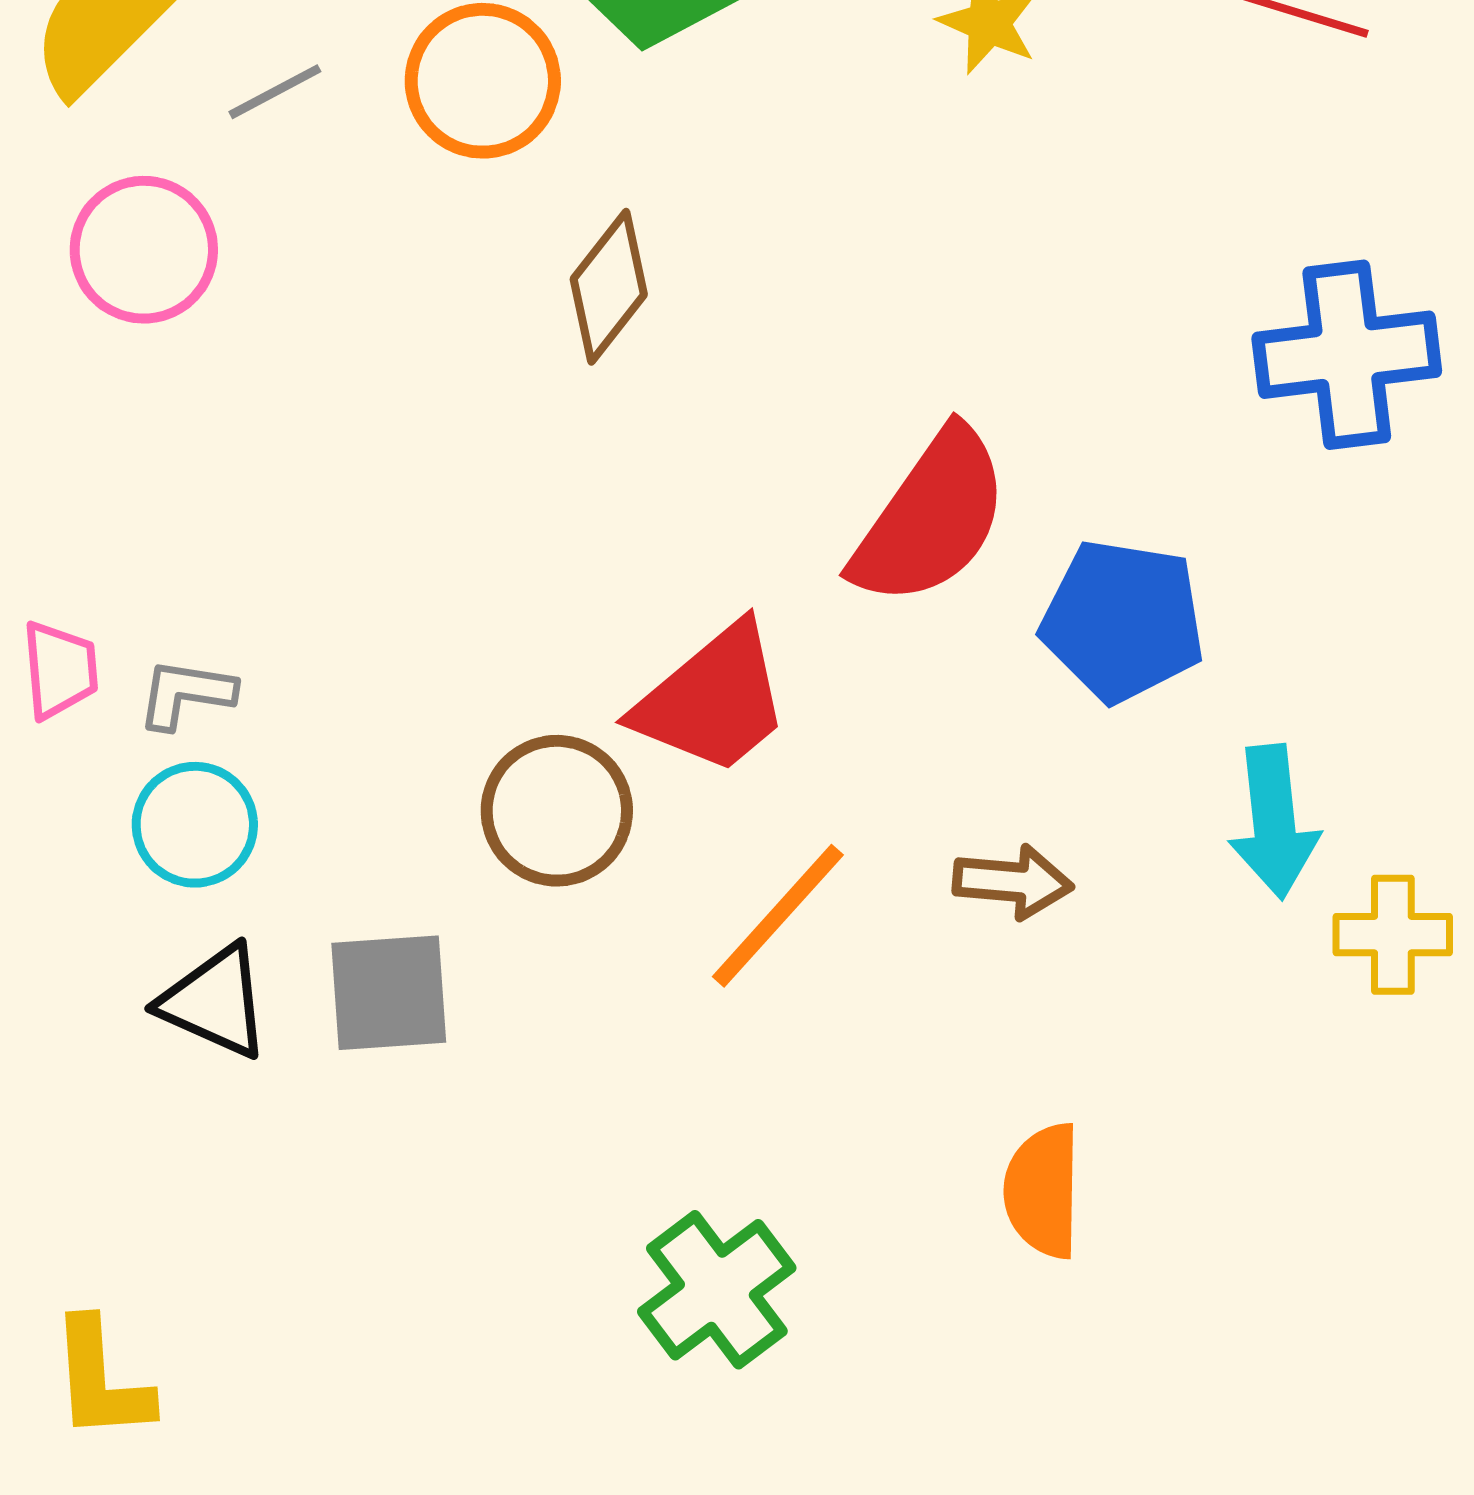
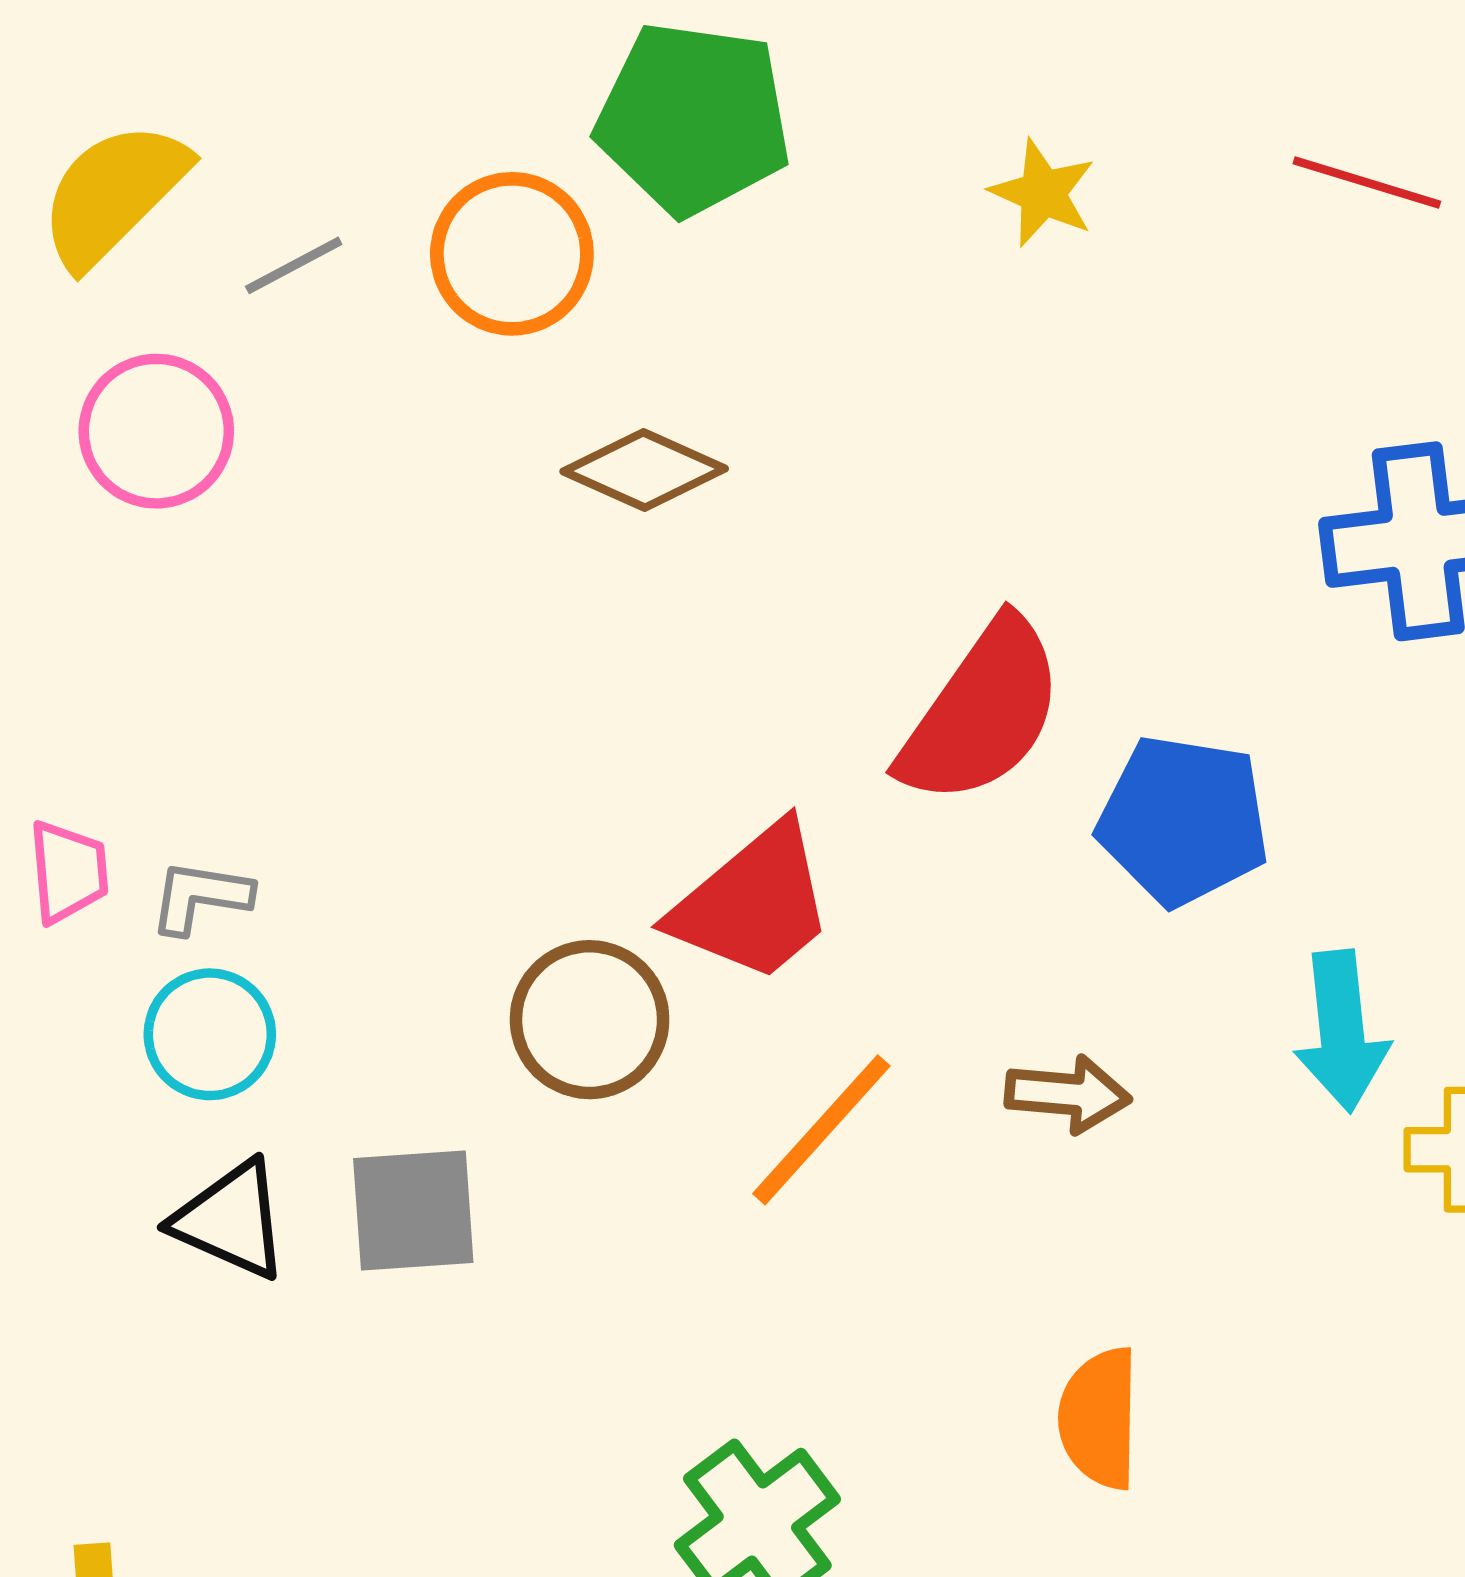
brown diamond: (609, 287) -> (644, 470), turned 76

